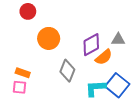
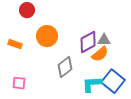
gray triangle: (118, 39) -> (104, 40), moved
gray diamond: (67, 71) -> (65, 67), turned 30
orange rectangle: (23, 73) -> (15, 44), moved

